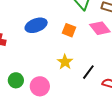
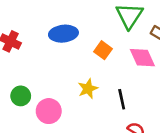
black line: (88, 72) -> (122, 99), moved, turned -63

